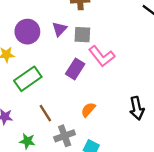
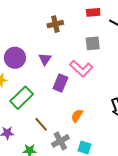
purple triangle: (60, 29) -> (45, 59), moved
gray square: (82, 35) -> (93, 43), moved

